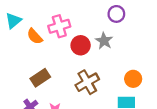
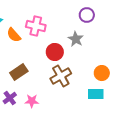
pink cross: (59, 26) -> (36, 26), turned 30
red circle: (81, 45) -> (55, 52), moved

